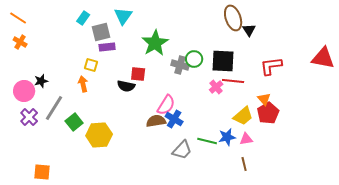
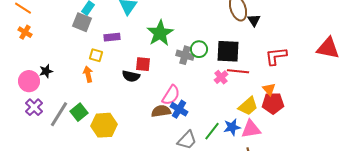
gray square: (101, 32) -> (82, 22), moved, turned 36
gray line: (54, 108) -> (59, 114), moved
red pentagon: (268, 113) -> (273, 103), turned 30
pink triangle: (246, 139) -> (251, 129), size x1.5
green line: (207, 141) -> (212, 131), turned -66

